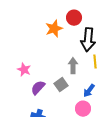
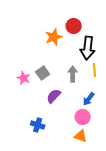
gray square: (61, 85) -> (43, 73), moved
purple semicircle: (38, 88) -> (54, 96), moved

